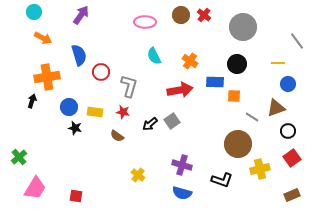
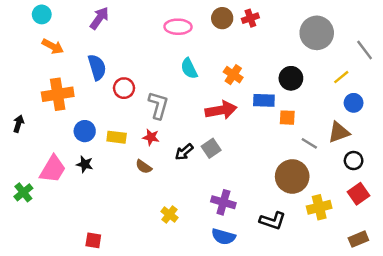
red cross: (204, 15) -> (250, 18), turned 32
gray circle: (243, 27) -> (317, 33), moved
yellow line: (278, 63) -> (341, 77), turned -40
black arrow: (32, 101) -> (18, 124), moved
black star: (75, 128) -> (85, 164), moved
pink trapezoid: (35, 188) -> (53, 169), moved

